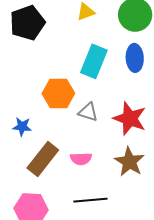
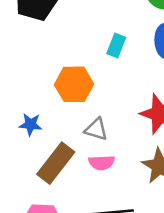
cyan rectangle: (94, 61) -> (116, 45), size x0.6
gray triangle: (88, 112) -> (96, 129), moved

